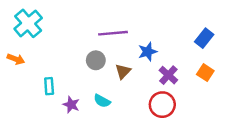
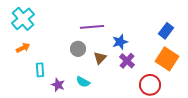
orange arrow: (16, 59) -> (23, 48), moved, turned -48
orange square: (205, 73) -> (167, 59), size x1.6
purple cross: (168, 75) -> (127, 61), moved
red circle: (162, 105) -> (150, 85), moved

